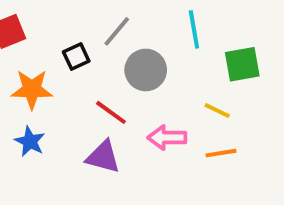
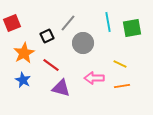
green square: (242, 64) -> (132, 28), moved
orange star: (32, 89) -> (24, 53), turned -30
red line: (111, 112) -> (51, 65), moved

